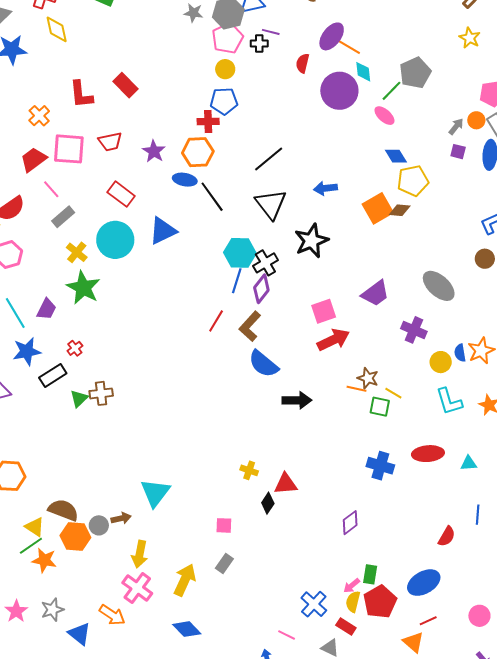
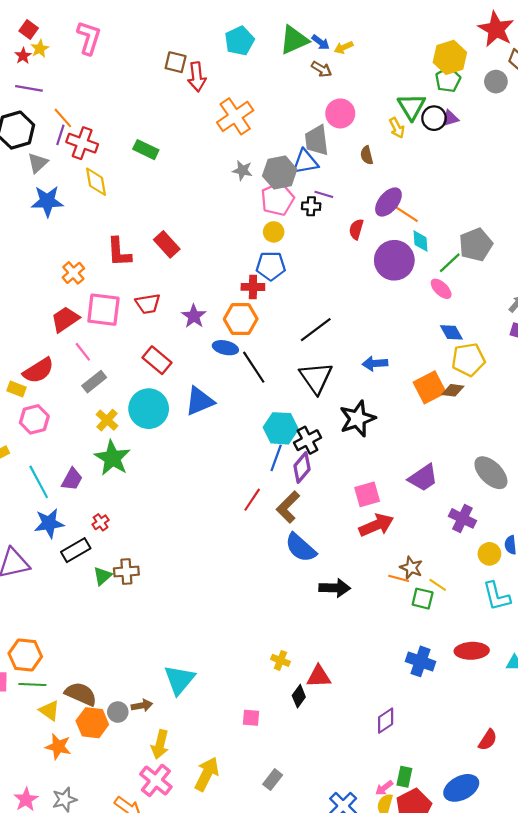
green line: (31, 546) -> (32, 685), moved, turned 35
gray rectangle: (224, 564) -> (273, 780), moved

